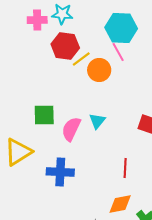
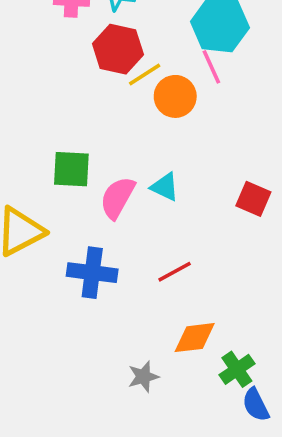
cyan triangle: (97, 121) -> (165, 187), turned -48
red line: (125, 168) -> (175, 272), moved, turned 54

